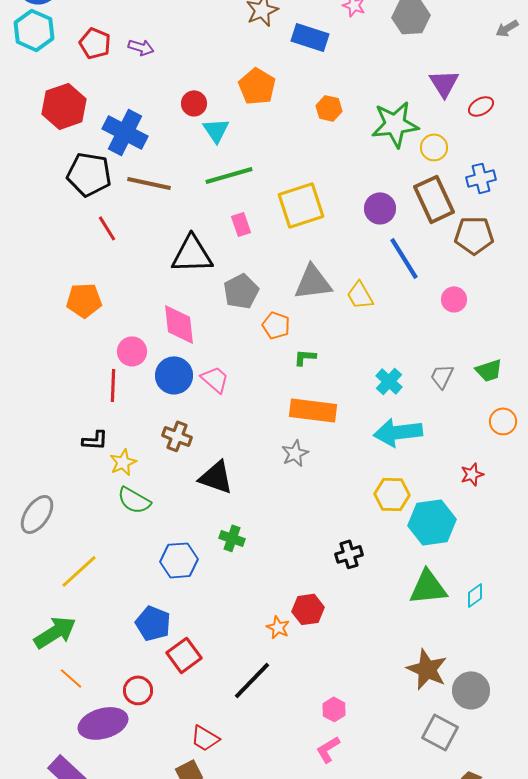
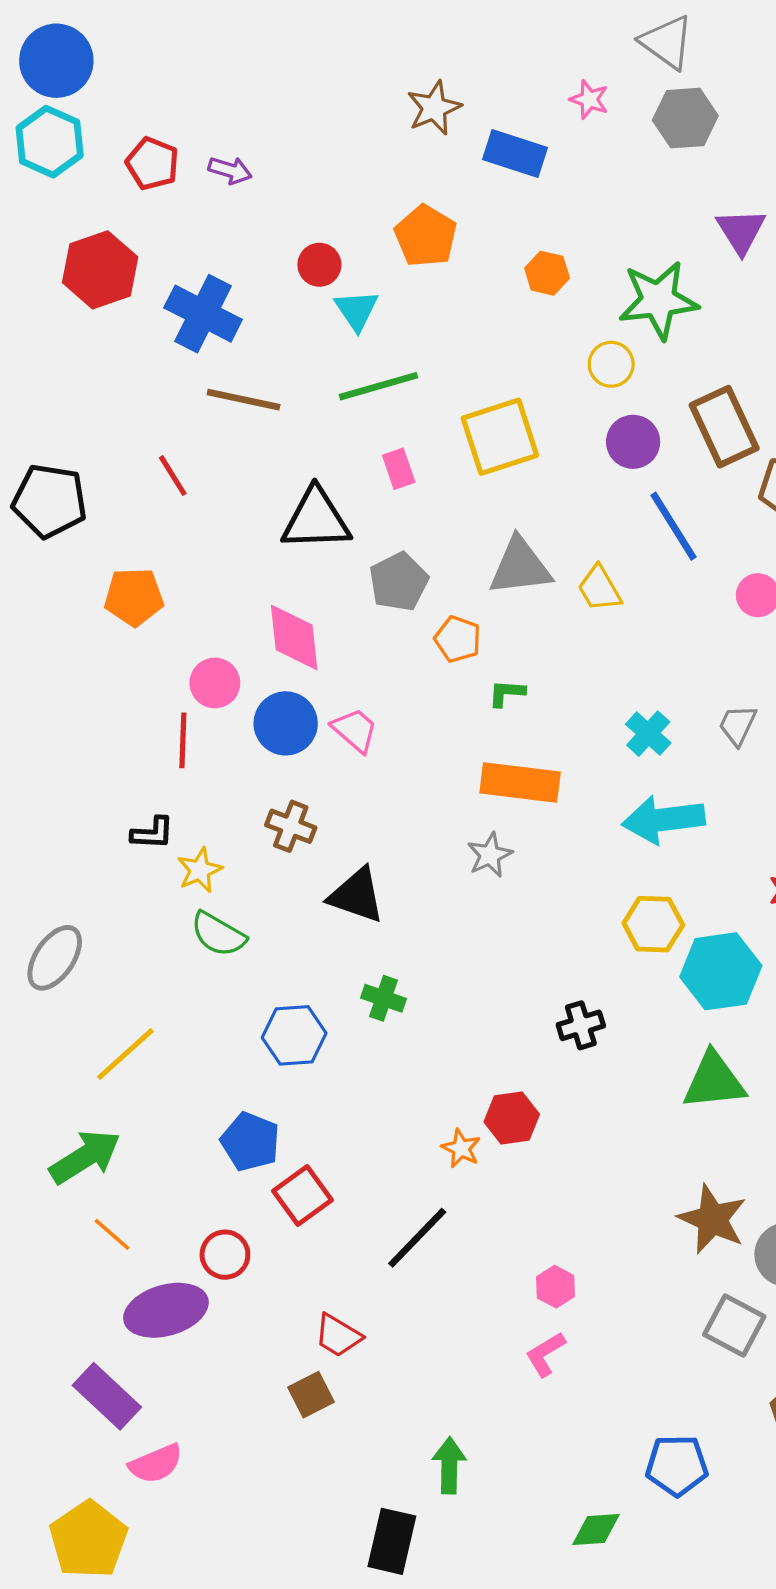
yellow circle: (434, 147) -> (611, 364), moved
black pentagon: (89, 174) -> (50, 501), moved

